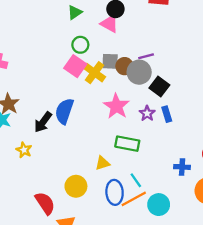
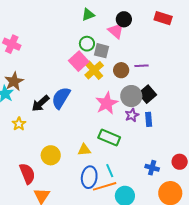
gray square: (110, 61) -> (102, 51), moved
gray circle: (139, 72) -> (131, 96), moved
yellow circle: (76, 186) -> (51, 155), moved

